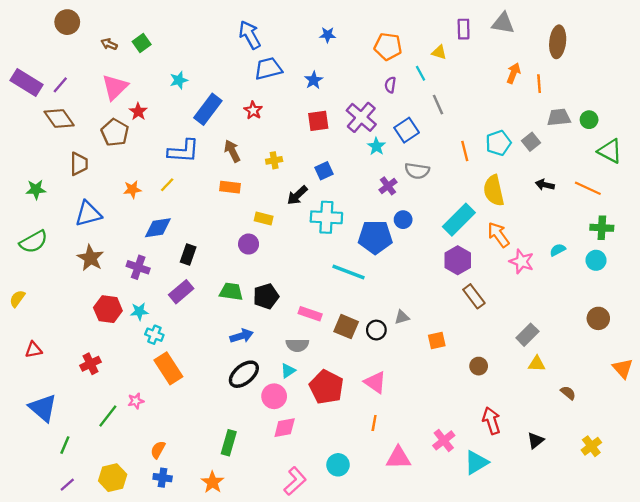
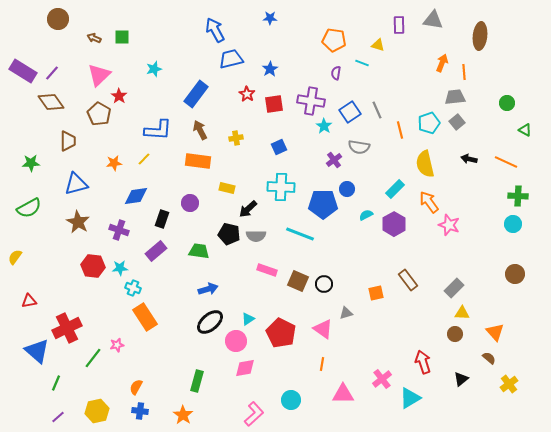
blue star: (328, 35) -> (270, 18), moved
green square: (142, 43) -> (122, 37), turned 35
cyan line: (421, 73) -> (362, 63), turned -40
gray line: (438, 105) -> (377, 110), moved
blue rectangle: (208, 109) -> (196, 94), moved
red star: (253, 110) -> (247, 94), moved
purple cross: (361, 117) -> (311, 101), turned -32
gray trapezoid: (559, 117) -> (455, 97), moved
green triangle: (610, 151) -> (525, 130), size x0.6
orange rectangle: (230, 187) -> (198, 161), size x1.4
black arrow: (297, 195) -> (248, 209), moved
cyan rectangle: (459, 220) -> (395, 189), size x0.7
purple circle: (249, 244) -> (190, 203), moved
cyan semicircle: (558, 250) -> (366, 215), moved
black pentagon: (266, 296) -> (229, 234), moved, turned 30
brown rectangle: (474, 296) -> (408, 280), moved
gray triangle: (402, 317) -> (346, 313), moved
gray semicircle: (297, 345) -> (256, 236), moved
red cross: (90, 364) -> (67, 328), moved, size x1.6
brown circle: (479, 366) -> (455, 334), moved
orange triangle: (623, 368) -> (495, 332), moved
brown semicircle: (568, 393) -> (489, 358), moved

